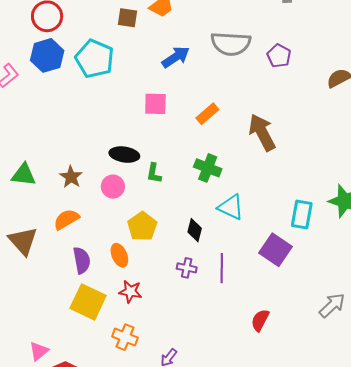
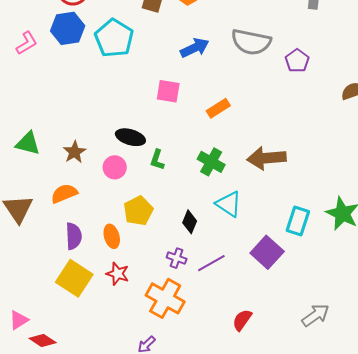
brown arrow: (262, 132) -> (266, 158), moved, turned -75
purple line: (222, 268) -> (211, 263), turned 52
orange cross: (125, 337) -> (165, 298), moved, size x1.5

